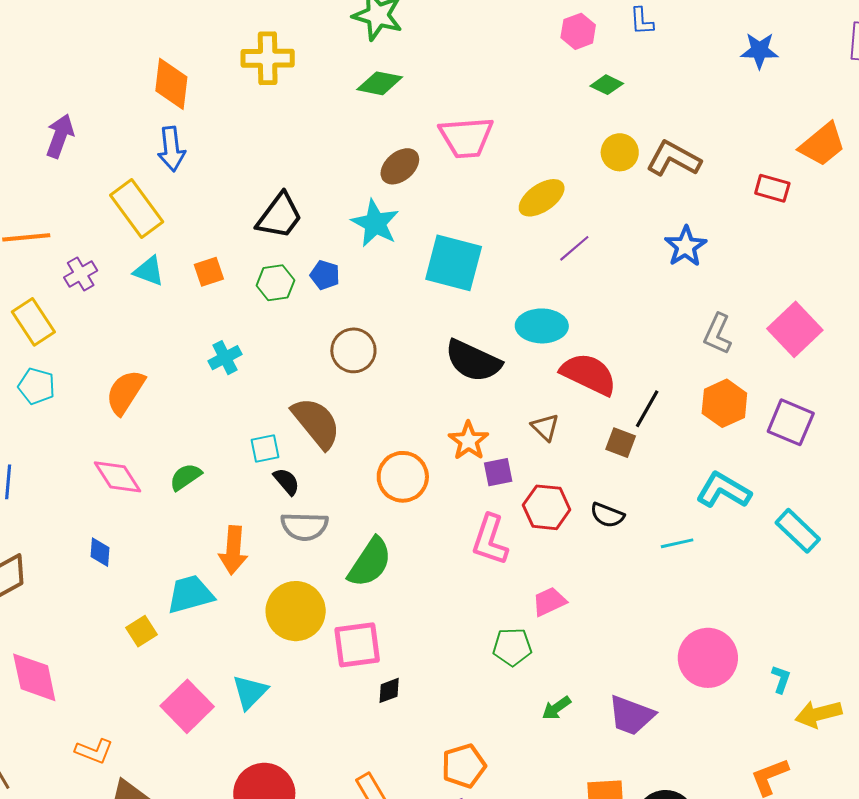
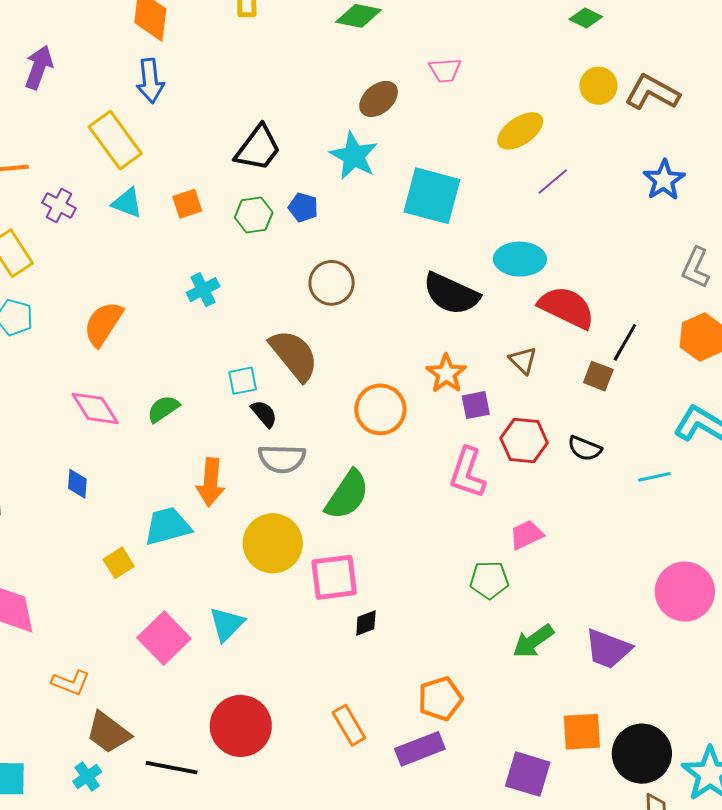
pink trapezoid: (466, 137) -> (445, 70), size x0.6
purple cross: (81, 274) -> (59, 205), turned -32
green arrow: (556, 708) -> (533, 641), size x1.4

